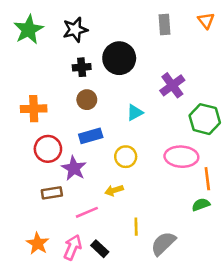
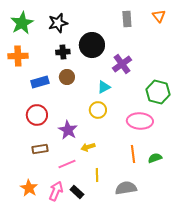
purple cross: (172, 85) -> (122, 64), moved
orange cross: (34, 109) -> (18, 56), moved
blue rectangle: (91, 136) -> (40, 82), moved
yellow circle: (126, 157) -> (98, 110), moved
purple star: (74, 168) -> (68, 130), moved
orange line: (207, 179) -> (133, 154), moved
yellow line: (136, 227) -> (97, 175), moved
gray semicircle: (163, 243) -> (126, 188), turned 35

